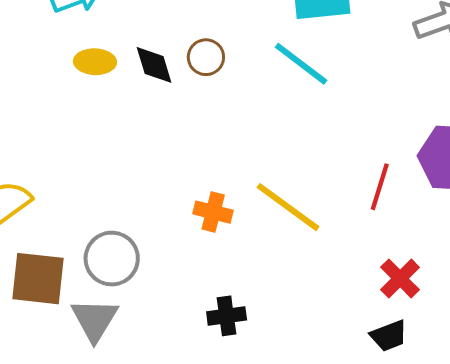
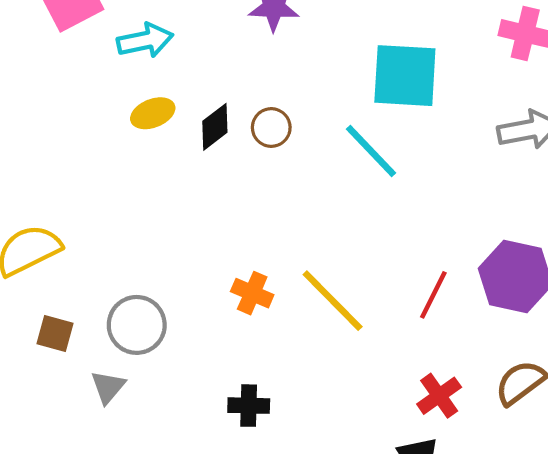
yellow ellipse: (95, 62) -> (153, 113), turned -33
black diamond: (154, 65) -> (215, 127), turned 60
brown square: (38, 279) -> (55, 334), size x0.6
gray triangle: (95, 320) -> (108, 387), size x0.7

